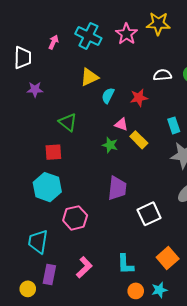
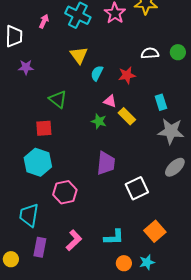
yellow triangle: (89, 77) -> (79, 55), turned -42
cyan L-shape: (125, 264) -> (114, 237), turned -90
yellow circle: (28, 289) -> (11, 259), moved

